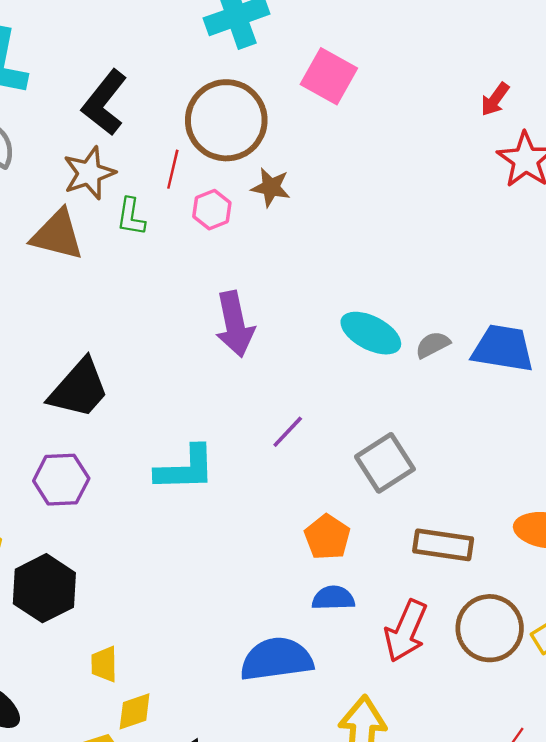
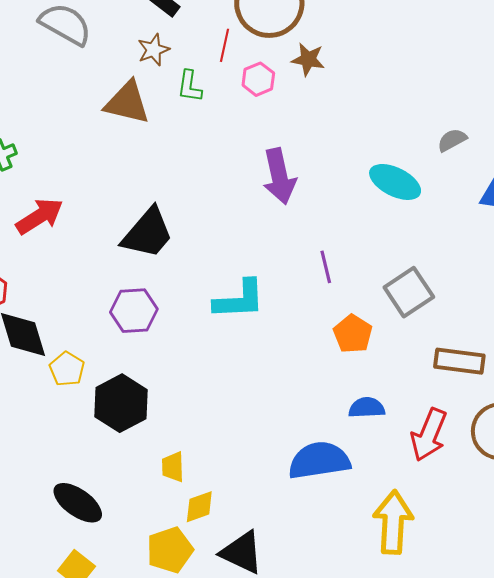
brown star: (89, 173) -> (153, 50), size x0.7
gray semicircle: (433, 345) -> (452, 140), moved
purple line: (288, 432) -> (326, 267), turned -56
orange pentagon: (327, 537) -> (353, 334), moved

